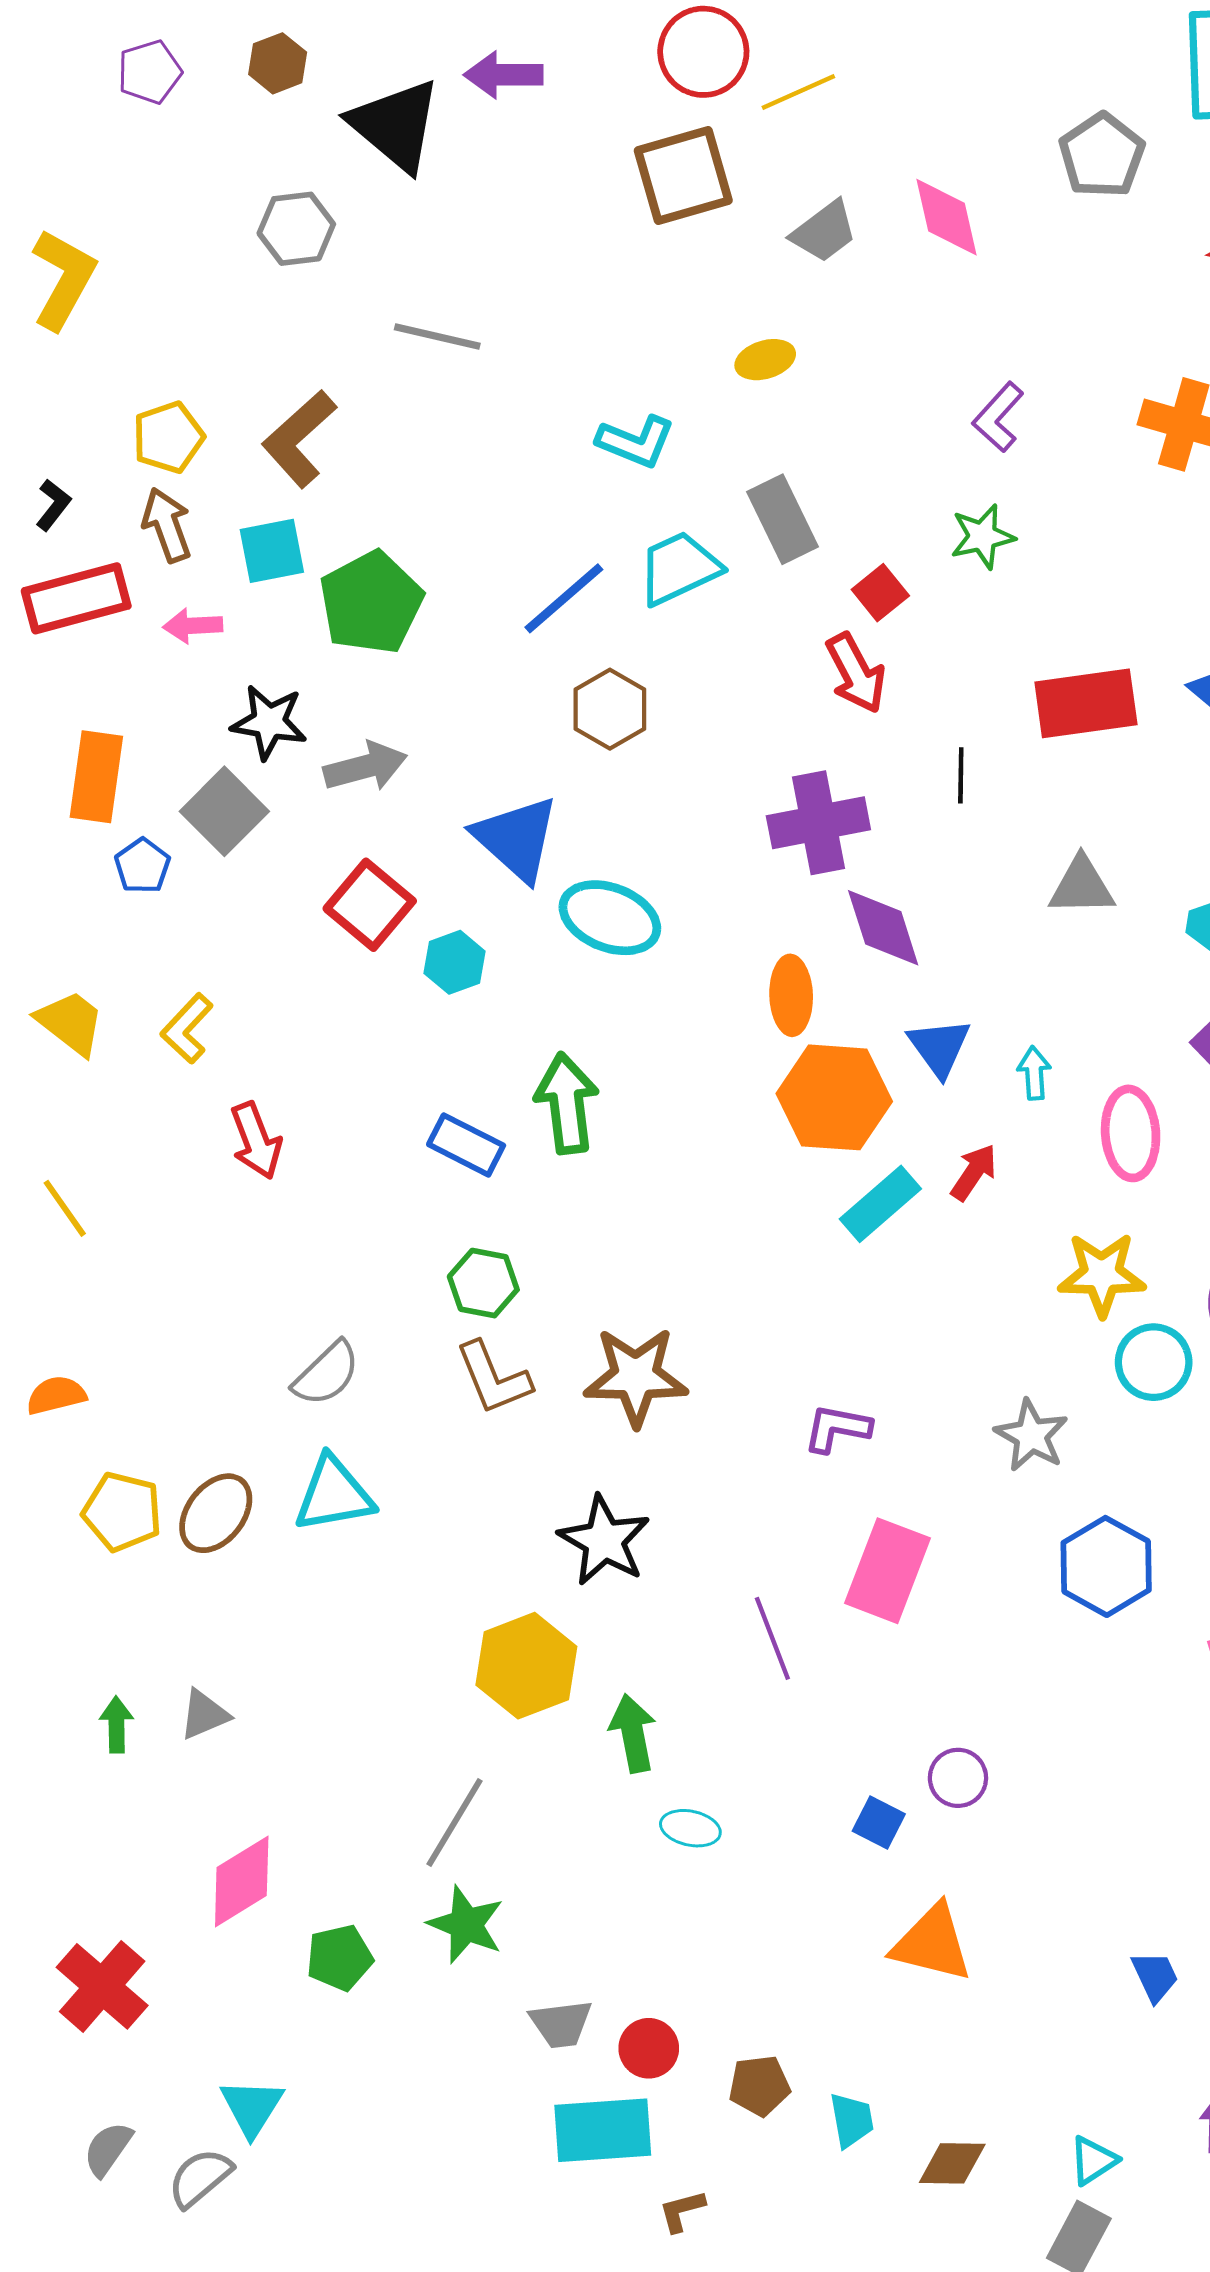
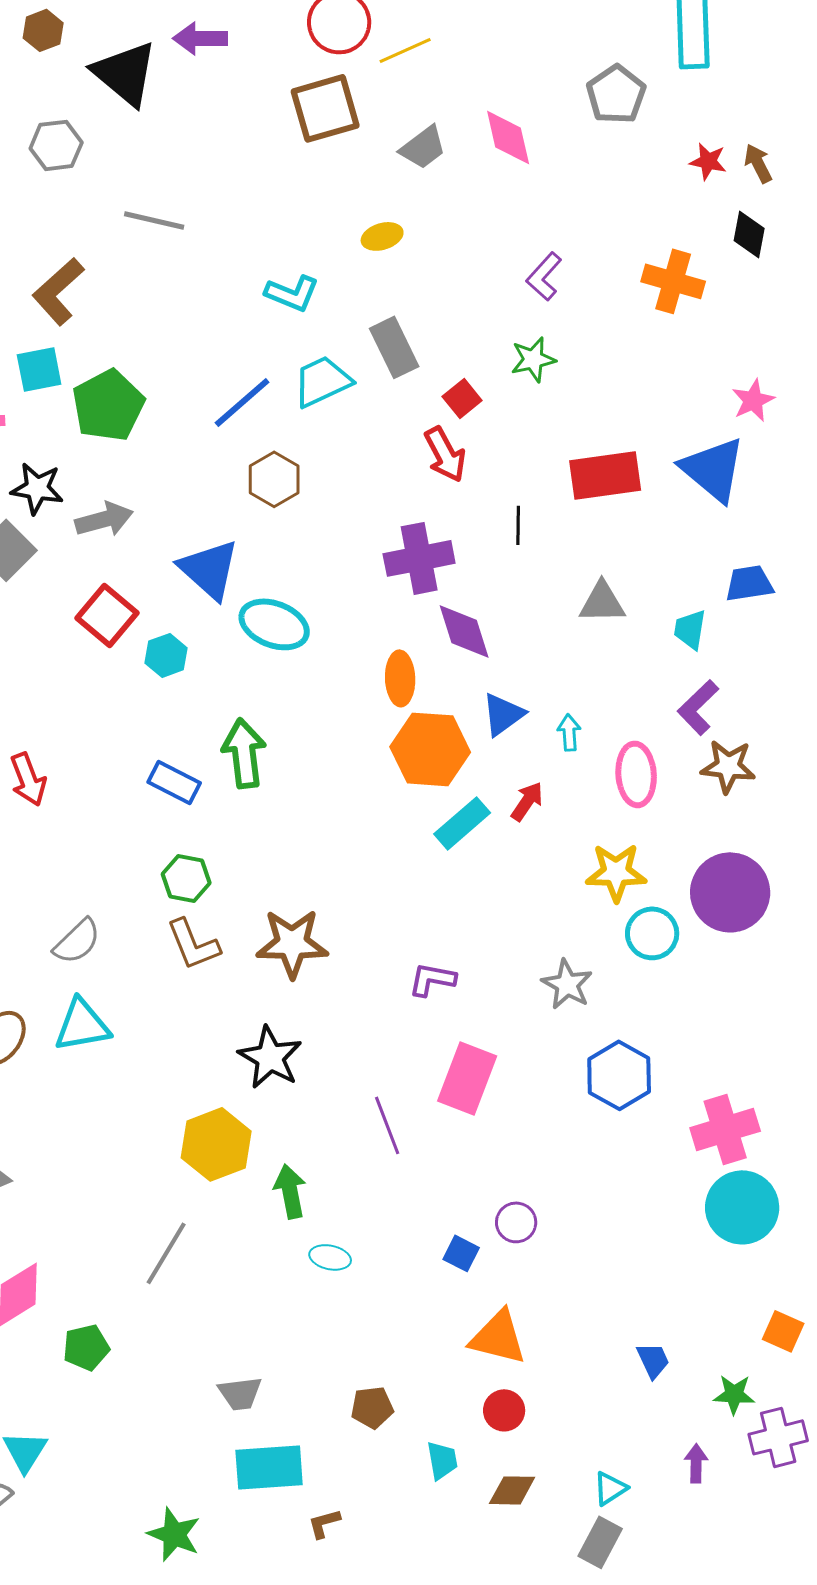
blue triangle: (939, 1047) -> (503, 714), turned 30
green star: (466, 1925) -> (174, 1534), moved
red circle: (649, 2048) -> (504, 1410), moved
brown pentagon: (759, 2086) -> (372, 1407), moved

